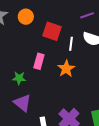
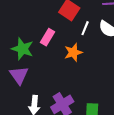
green star: (19, 78) -> (22, 49), size x1.5

